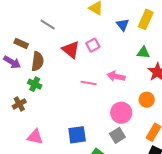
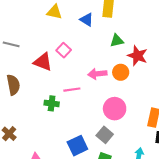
green cross: (35, 84) -> (52, 103), moved
orange circle: (147, 100) -> (121, 72), moved
gray square: (117, 135) -> (105, 135), moved

